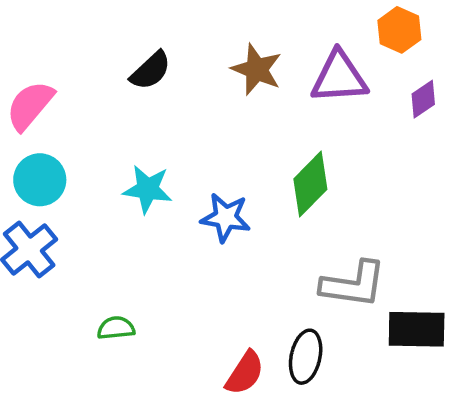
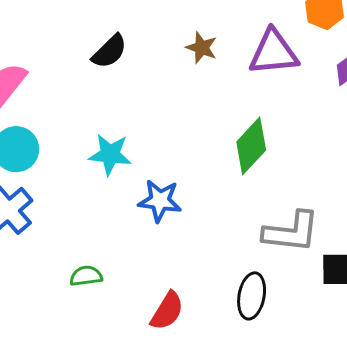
brown star: (257, 69) -> (202, 48), size x0.7
blue star: (226, 218) -> (160, 201), moved
red semicircle: (245, 373) -> (167, 311), moved

